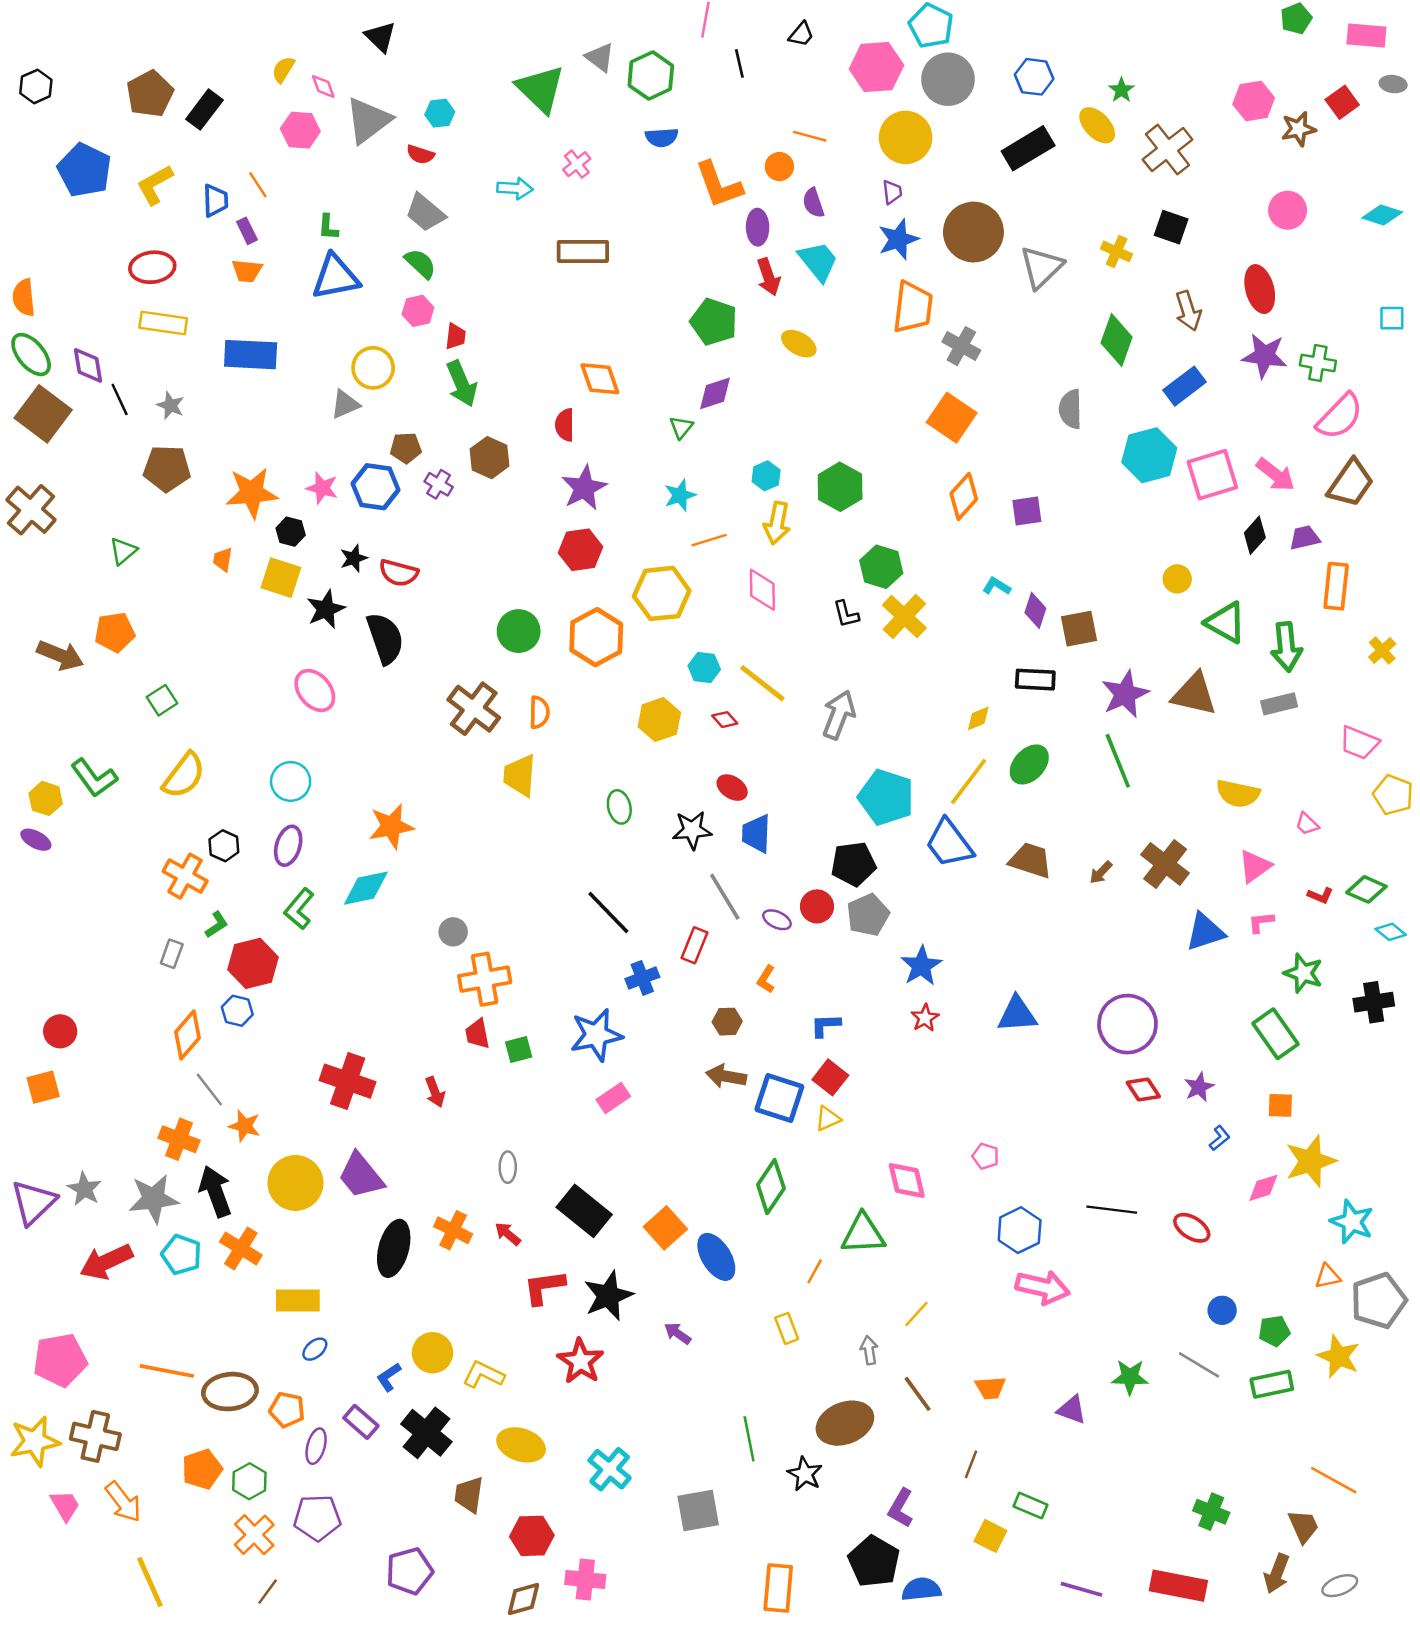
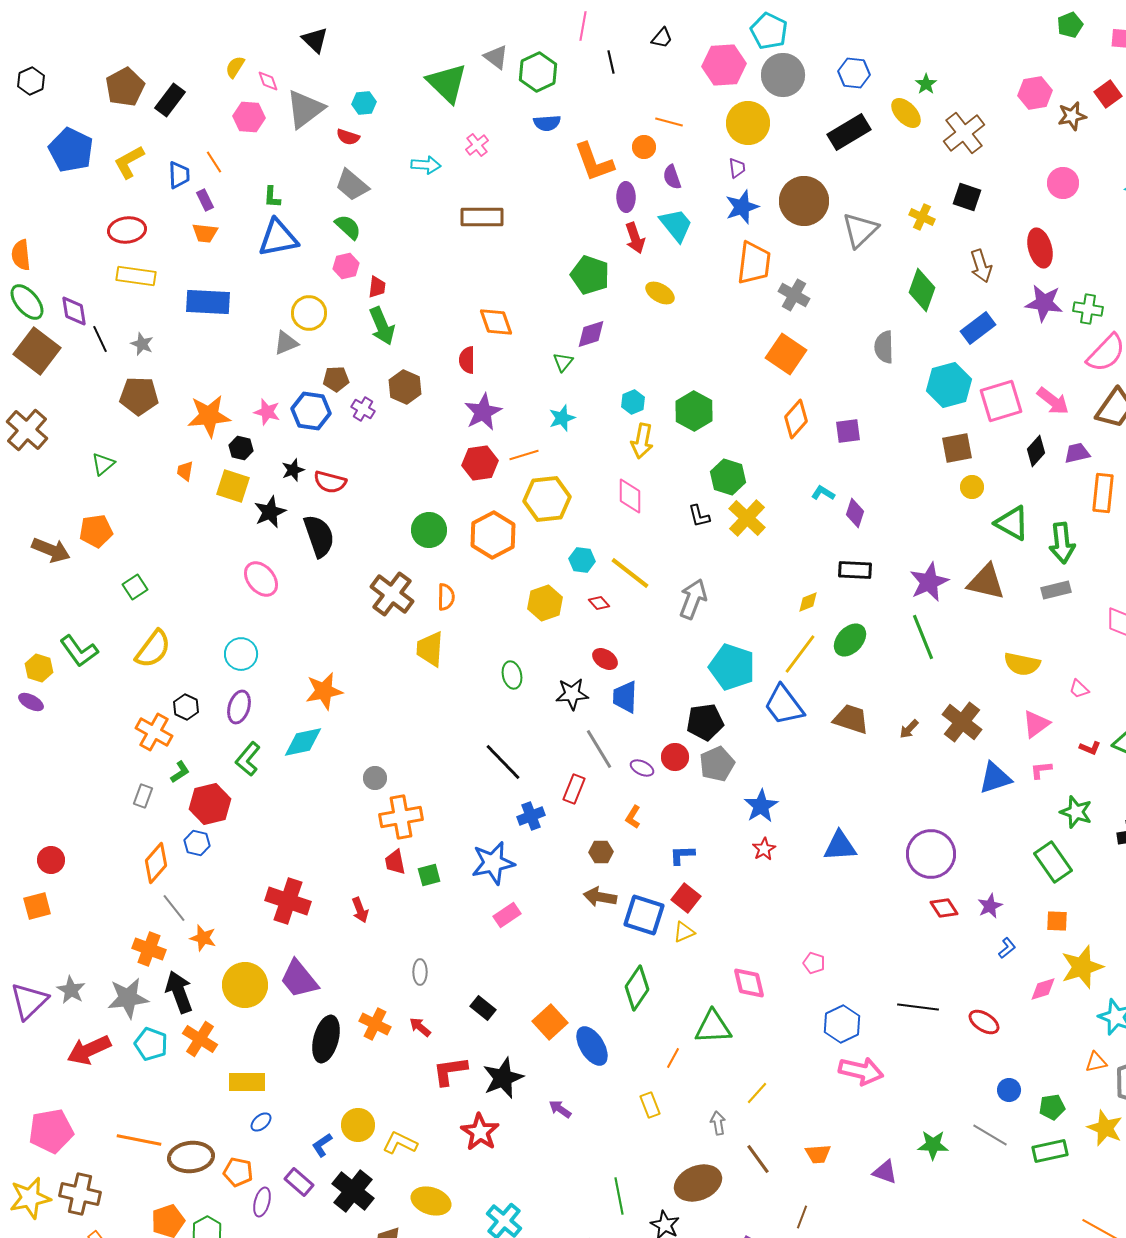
orange line: (709, 540) -> (524, 455), moved
brown square: (1079, 629) -> (957, 448), moved
black rectangle: (584, 1211) -> (483, 1008), size x0.6

